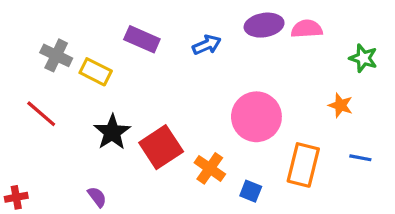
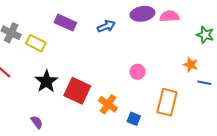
pink circle: (256, 117) -> (138, 72), size x0.5
red square: (161, 147) -> (77, 91), turned -32
blue line: (360, 158) -> (204, 83), moved

